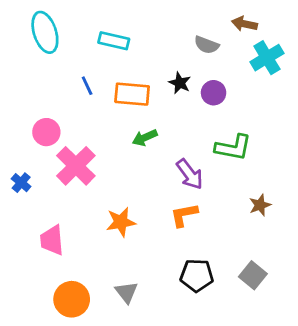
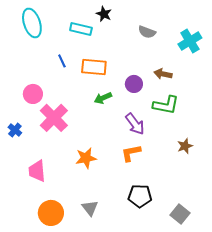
brown arrow: (244, 24) -> (163, 74), moved
black star: (180, 83) -> (104, 14), moved
purple circle: (214, 93) -> (134, 84), moved
gray square: (253, 275) -> (180, 214), moved

